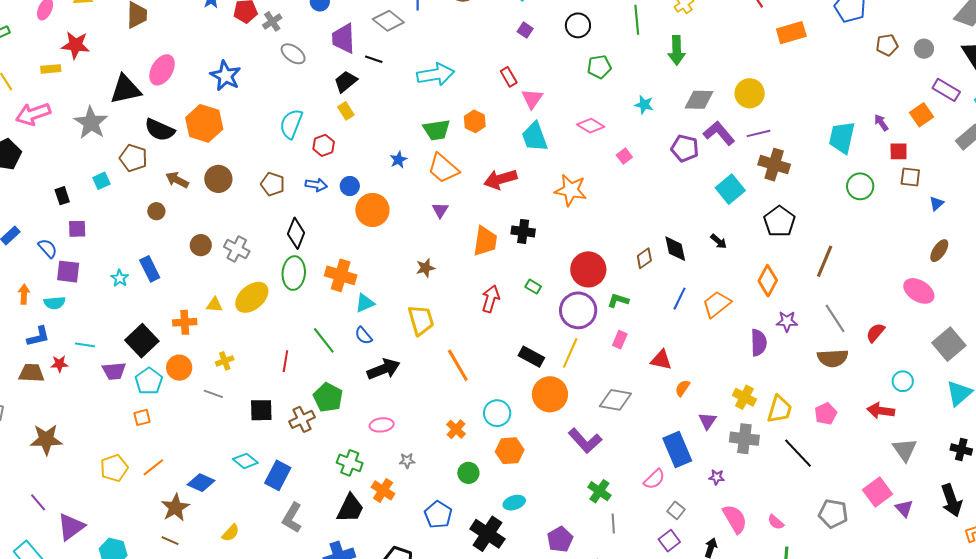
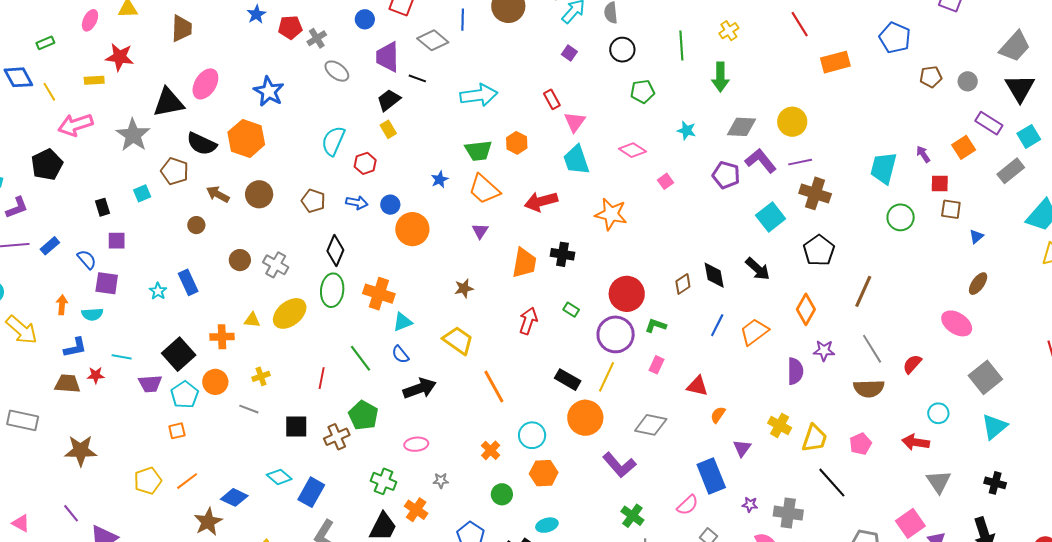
black arrow: (719, 241) -> (758, 269), size x1.5
yellow trapezoid: (421, 320) -> (458, 340), turned -40
gray cross: (744, 439) -> (788, 513), moved

